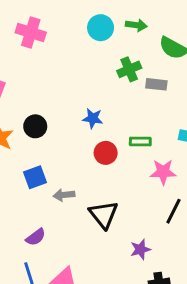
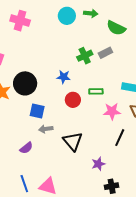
green cross: (129, 69) -> (85, 56), moved
gray rectangle: (156, 84) -> (105, 53), turned -32
black circle: (35, 126) -> (25, 83), size x1.5
blue square: (35, 177) -> (37, 111), moved, turned 35
purple semicircle: (36, 237) -> (26, 148), moved

